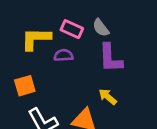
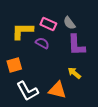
purple semicircle: (63, 55) -> (42, 43), turned 32

